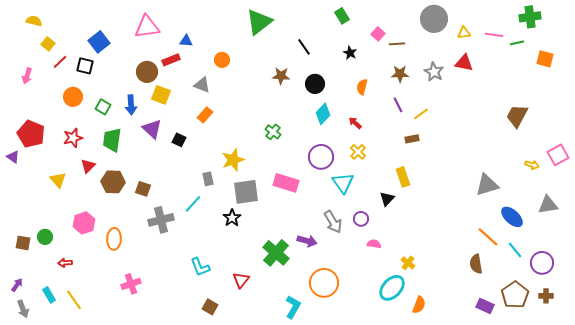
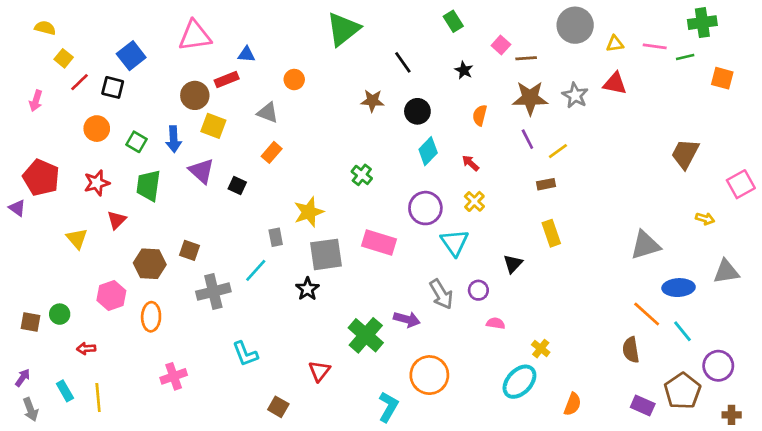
brown star: (400, 74) -> (530, 98), size x1.5
pink square: (558, 155) -> (741, 184), moved
yellow rectangle: (403, 177) -> (551, 233), moved
brown hexagon: (113, 182) -> (150, 264), moved
blue ellipse: (512, 217) -> (679, 288), turned -45
purple circle: (542, 263) -> (718, 366), moved
cyan L-shape: (200, 267) -> (245, 354), moved
brown cross: (546, 296) -> (732, 415), moved
yellow line: (74, 300) -> (98, 398), turned 30
orange semicircle: (419, 305) -> (572, 404), moved

